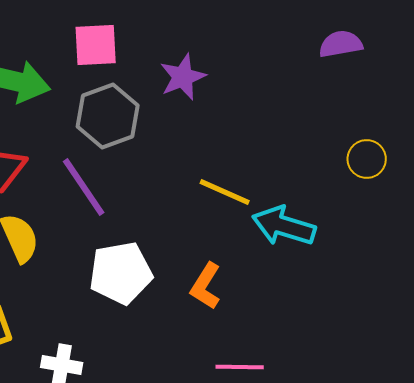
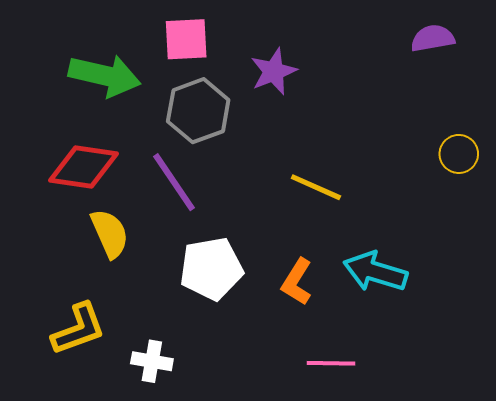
cyan arrow: (284, 226) -> (375, 272), moved

